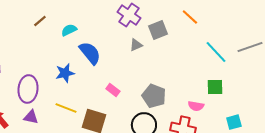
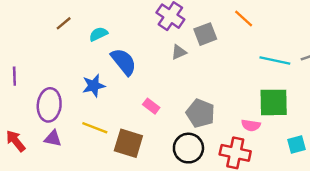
cyan line: (216, 52) -> (275, 60), turned -35
green square: (215, 87) -> (274, 102), size x1.5

